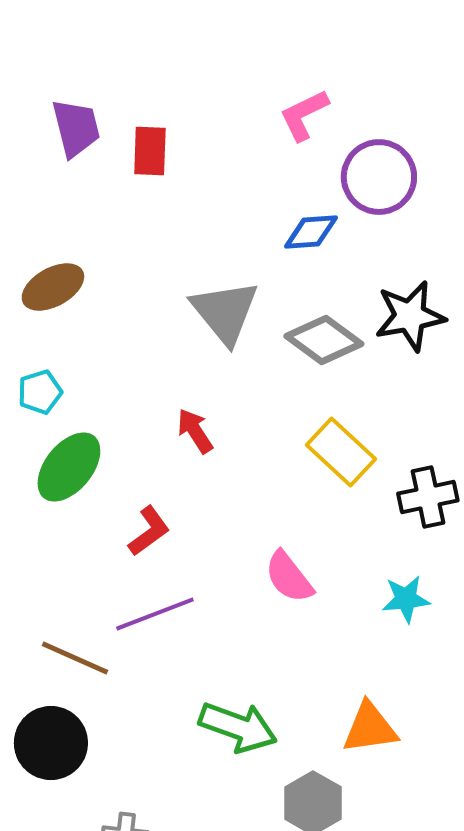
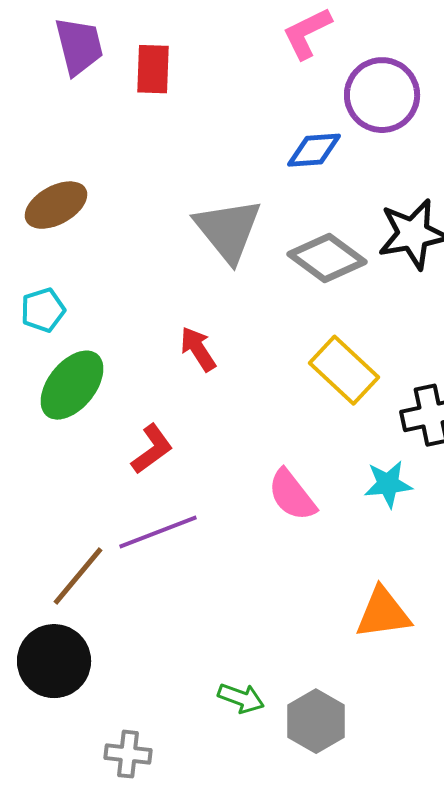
cyan star: (406, 599) -> (388, 484), moved
brown line: (75, 658) -> (78, 576), turned -74
green arrow: (238, 727) -> (241, 698), moved, size x0.6
orange triangle: (370, 728) -> (383, 613), moved

